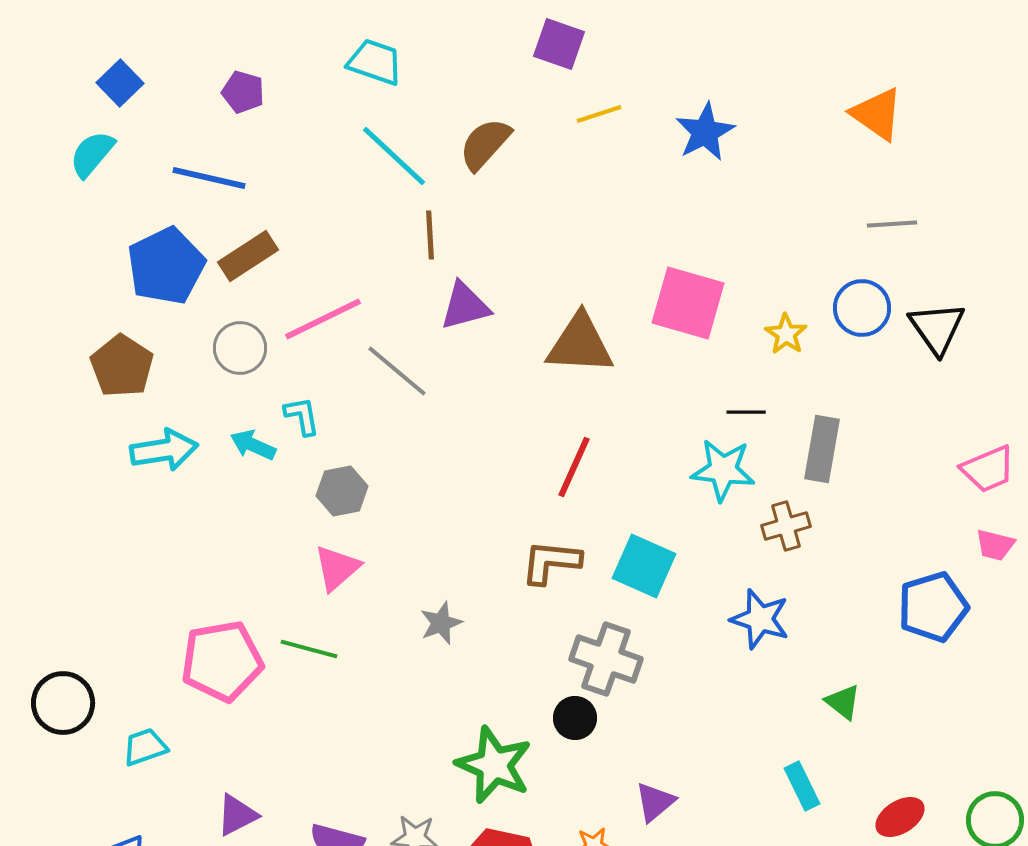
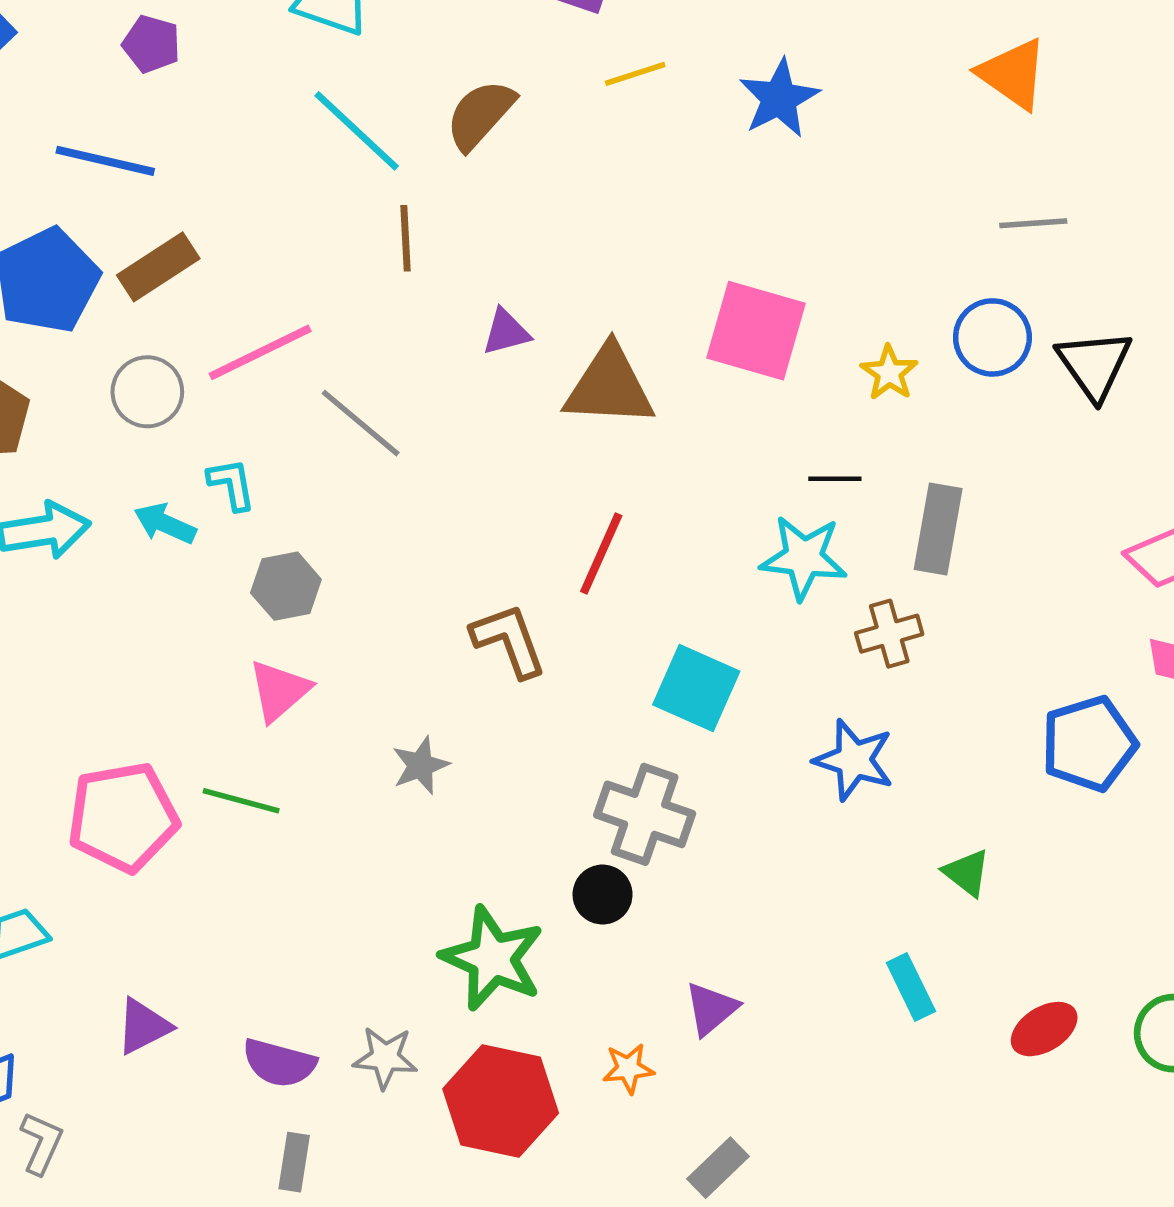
purple triangle: (465, 306) -> (506, 332), moved, size x0.7
brown L-shape: (551, 562) -> (509, 640), moved, turned 64

